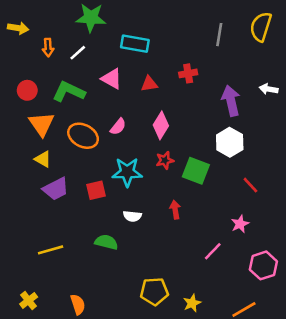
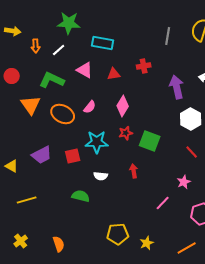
red circle: (27, 90) -> (12, 76), moved
white hexagon: (230, 142) -> (191, 119), moved
yellow triangle: (43, 159) -> (12, 166), moved
yellow line: (51, 250) -> (27, 200), moved

